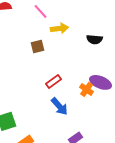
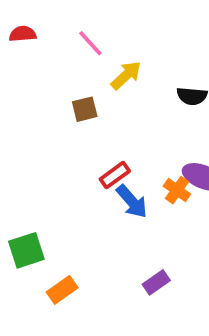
yellow arrow: (60, 28) -> (126, 75), turned -36
blue arrow: (60, 106) -> (132, 201), moved

